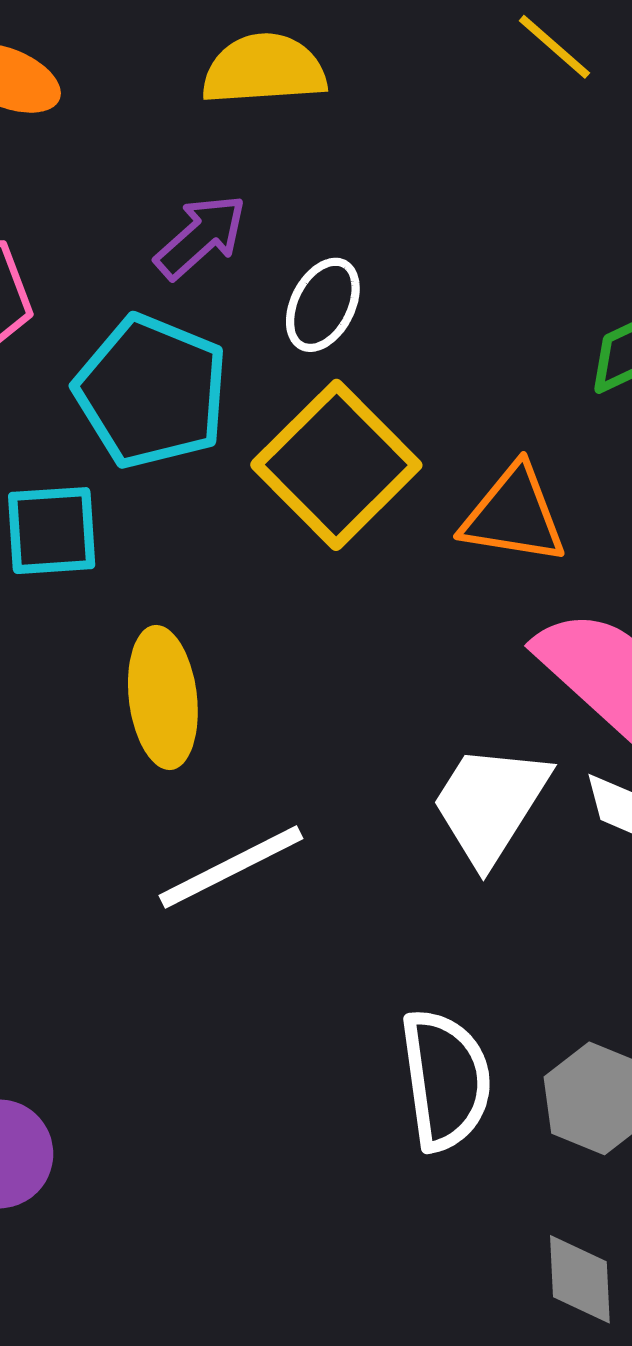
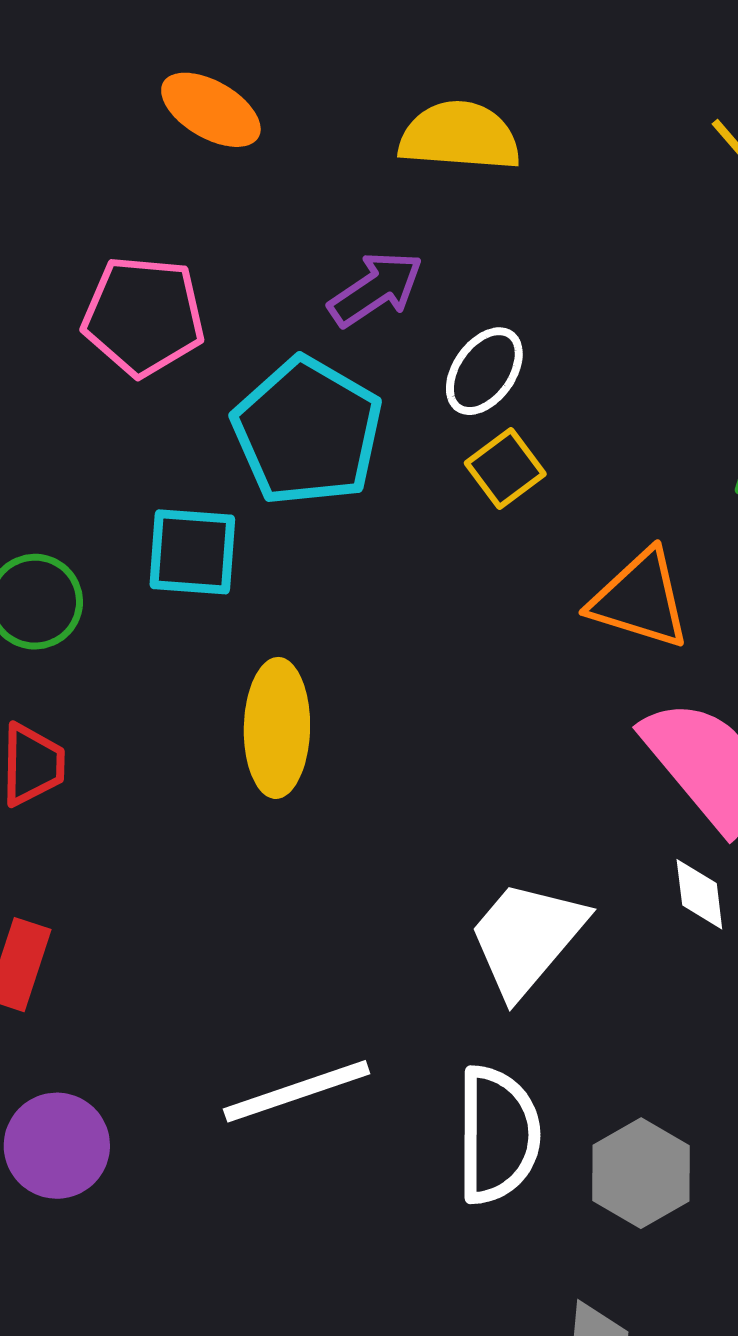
yellow square: (336, 465) -> (505, 469), moved, size x0.5
white trapezoid: (490, 804) -> (527, 938), moved
white line: (231, 867) -> (297, 1091), moved

